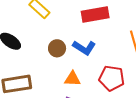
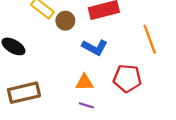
brown circle: (57, 48) -> (65, 21), moved

